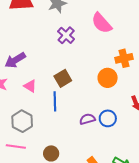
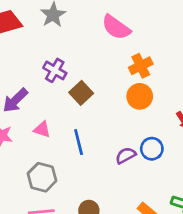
purple cross: (66, 35) -> (55, 70), moved
orange cross: (124, 58) -> (141, 66), moved
brown square: (63, 78) -> (81, 93), moved

